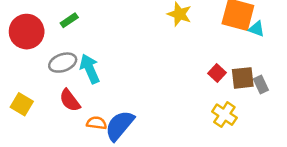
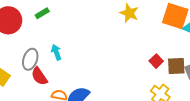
gray ellipse: (63, 63) -> (30, 59), moved, turned -55
cyan arrow: (90, 69) -> (56, 52), size x0.7

